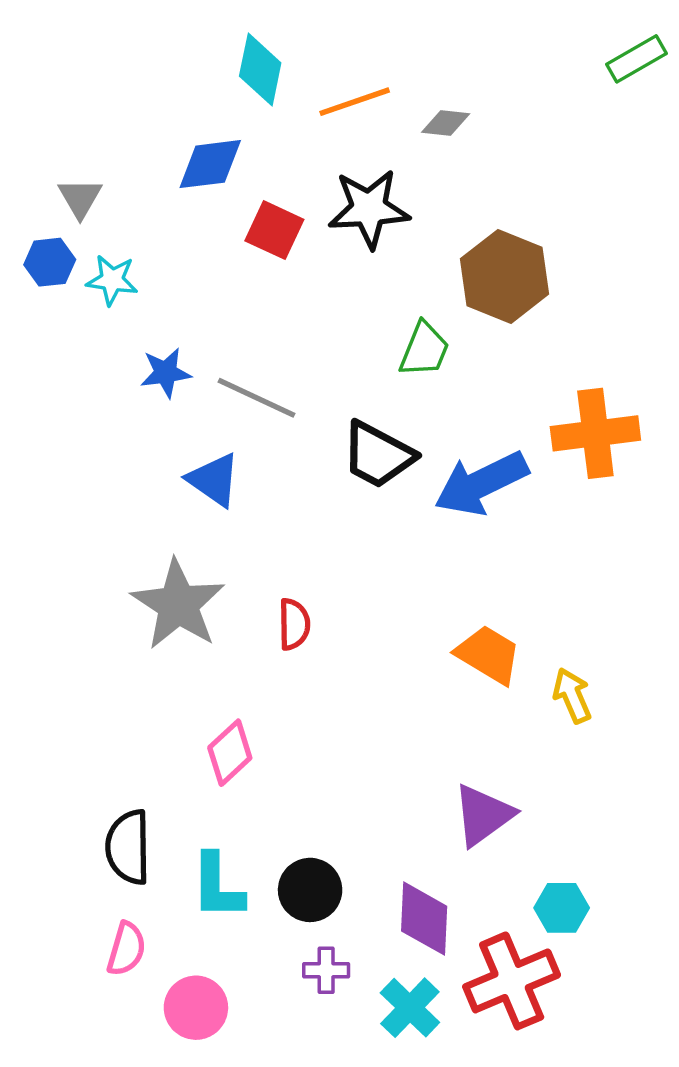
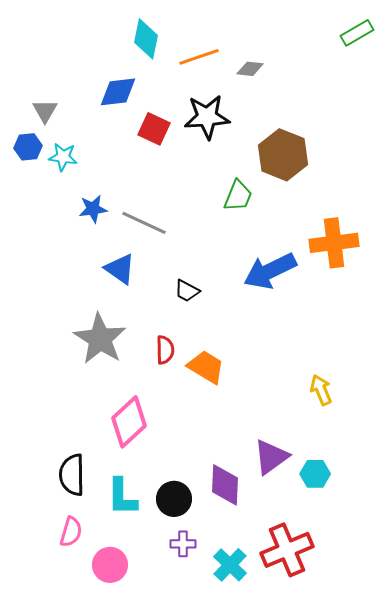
black trapezoid: (378, 455) -> (187, 291), moved, size x0.6
orange trapezoid: (488, 655) -> (206, 367), moved
pink diamond: (230, 753) -> (129, 422), size x1.4
cyan hexagon: (562, 908) -> (315, 474), moved
purple diamond: (424, 919) -> (225, 485), moved

